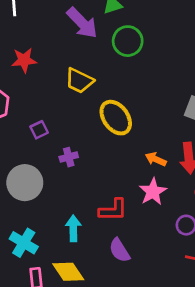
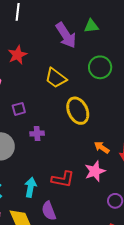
green circle: (128, 41) -> (100, 67), moved
red star: (24, 60) -> (17, 55), turned -30
purple semicircle: (119, 250) -> (49, 211), moved

